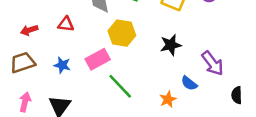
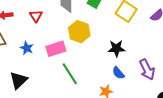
red triangle: (66, 24) -> (36, 16), turned 40
blue semicircle: (189, 83) -> (118, 73), moved

